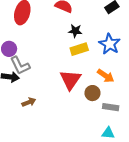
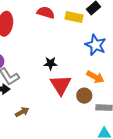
black star: (75, 31) -> (50, 63), moved
yellow rectangle: (79, 49) -> (74, 17), moved, turned 36

